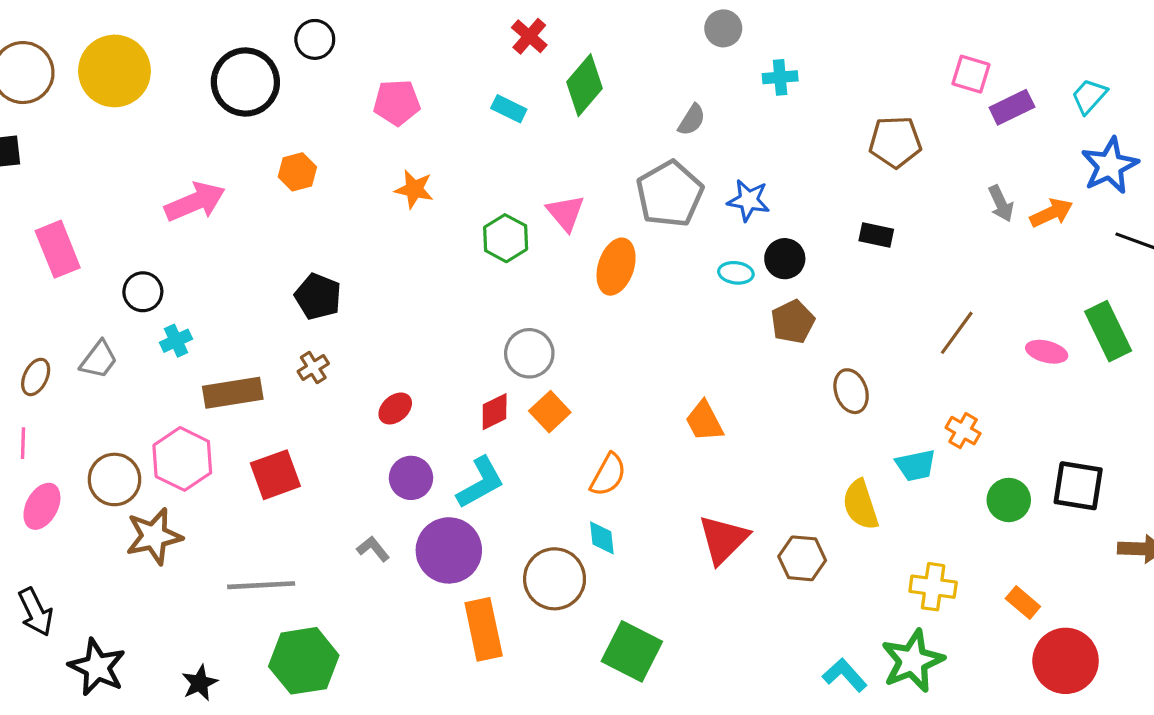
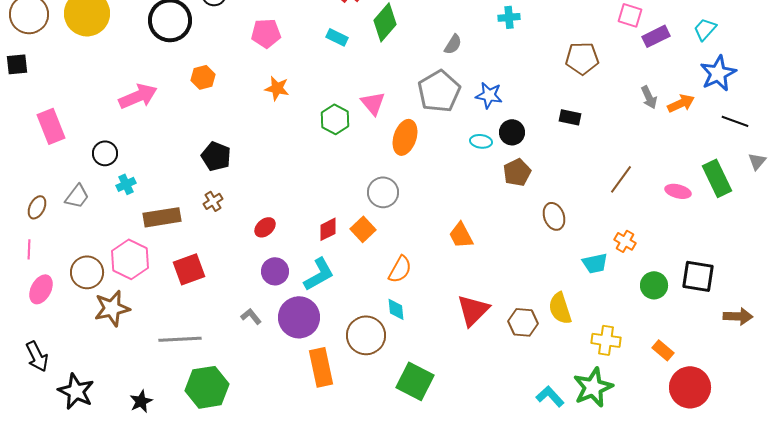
gray circle: (529, 353) -> (383, 192), moved
yellow semicircle: (861, 505) -> (560, 308), moved

